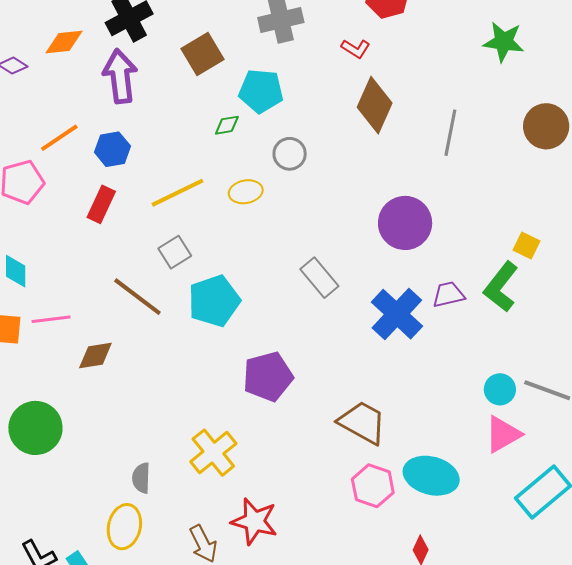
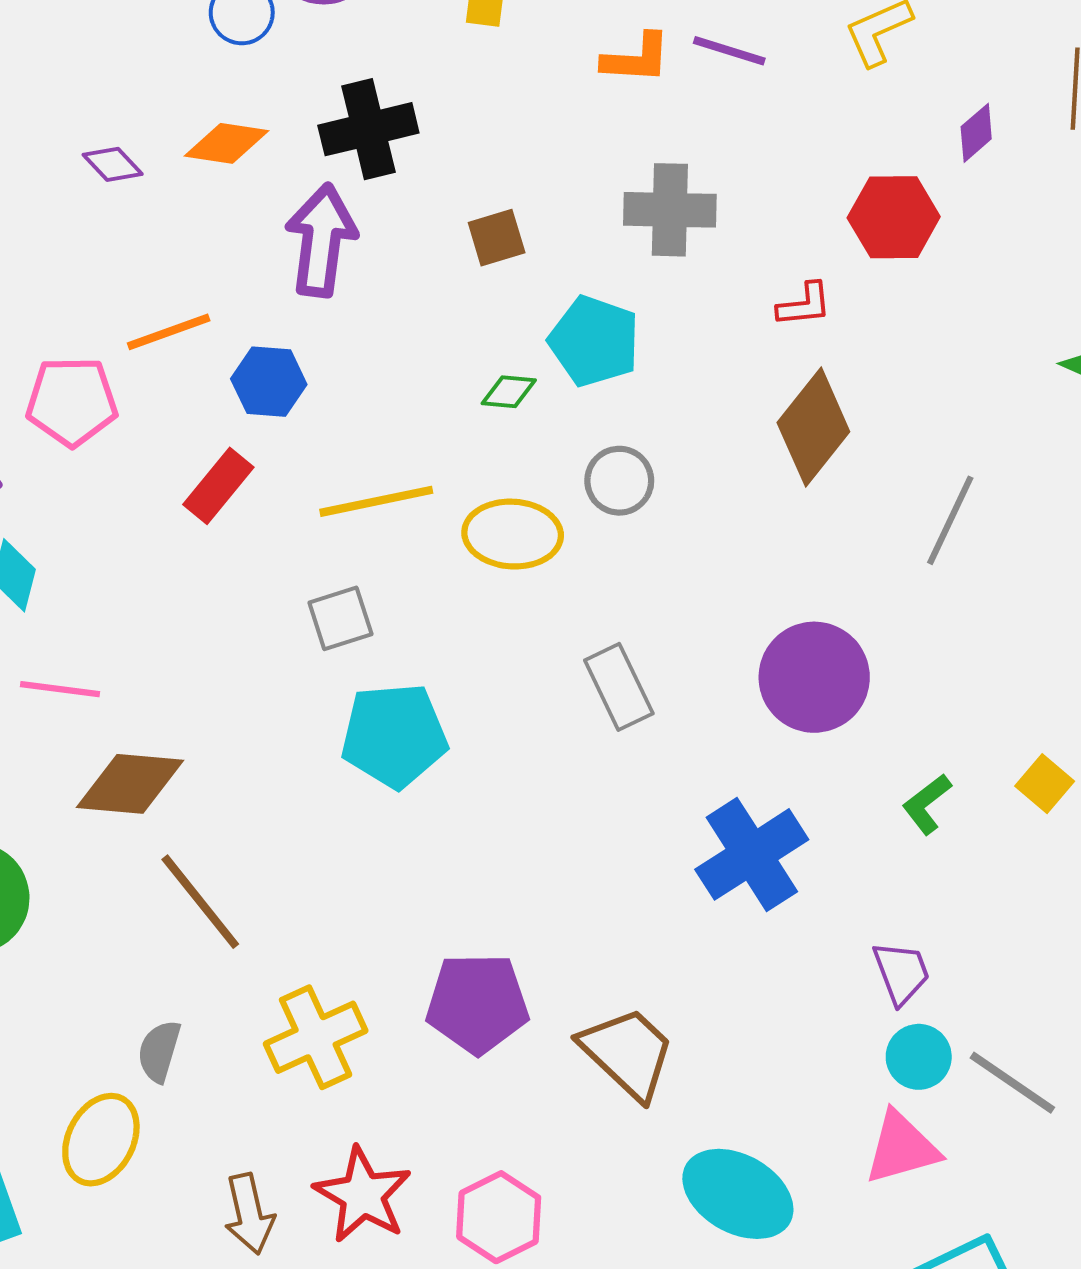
red L-shape: (356, 49) -> (804, 305), turned -52
brown square: (203, 54) -> (497, 238), size x0.7
yellow ellipse: (246, 192) -> (513, 534), size x1.4
gray rectangle: (319, 278) -> (619, 687), moved
green L-shape: (501, 287) -> (927, 804), moved, size x0.6
purple trapezoid: (448, 294) -> (901, 973), moved, turned 68
brown line: (137, 297) -> (200, 902), moved
brown diamond: (95, 355) -> (130, 784), size x1.4
purple pentagon: (268, 377) -> (477, 1003), moved
pink hexagon: (373, 486) -> (499, 1217), moved

